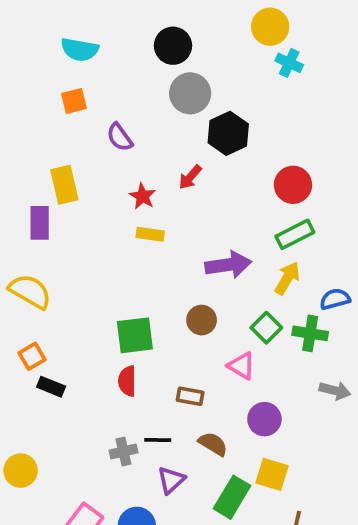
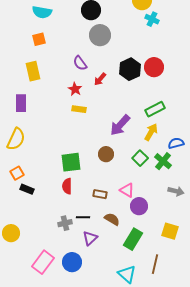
black hexagon: (228, 133) -> (130, 69), moved
purple semicircle: (120, 137) -> (80, 63), moved
yellow rectangle: (64, 185) -> (33, 71), moved
red circle: (293, 185) -> (154, 67), moved
purple arrow: (228, 265) -> (120, 125), turned 140
yellow semicircle: (30, 291) -> (16, 139), turned 85
green cross: (310, 333) -> (163, 161), turned 30
pink triangle: (242, 366) -> (127, 190), moved
yellow square: (272, 474) -> (170, 231), moved
green rectangle: (232, 497) -> (133, 239), moved

